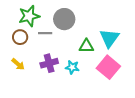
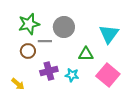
brown circle: (20, 37) -> (28, 51), moved
cyan triangle: (109, 38) -> (109, 34), moved
yellow arrow: (18, 64) -> (18, 84), moved

